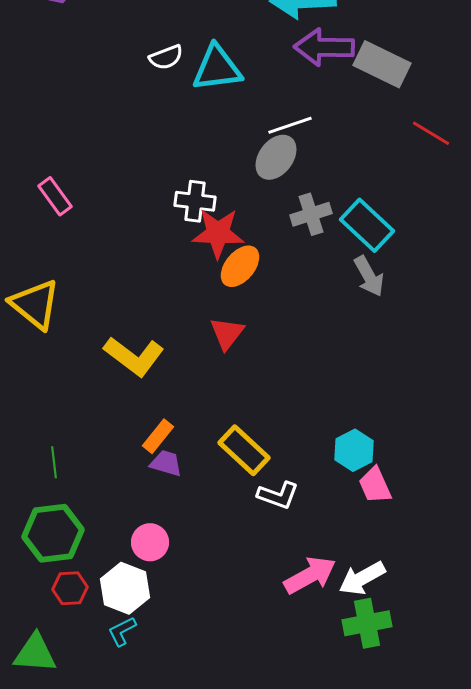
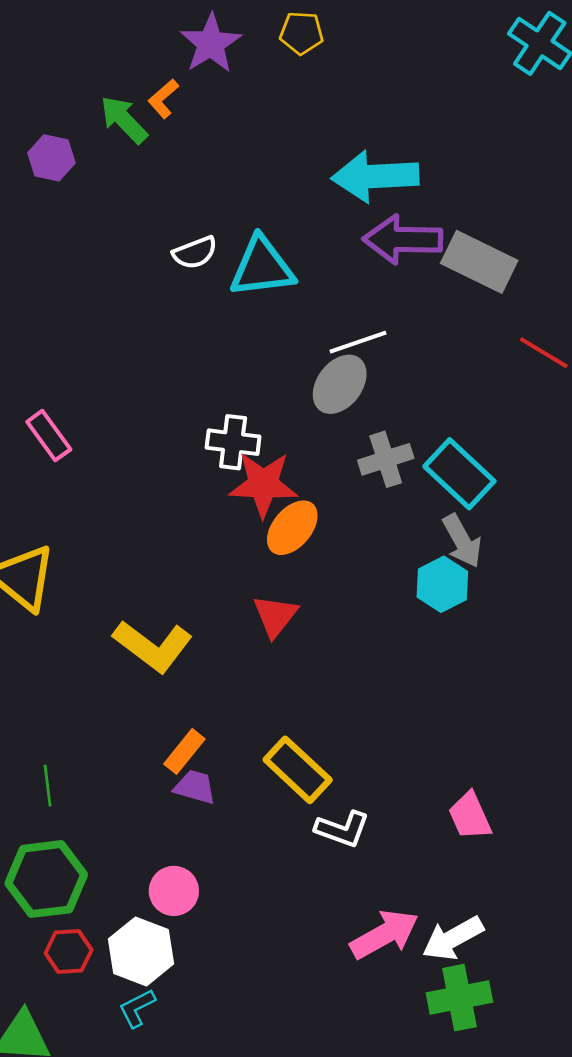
cyan hexagon: (354, 450) -> (442, 584), moved

